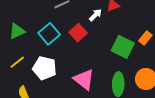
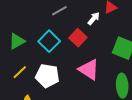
pink triangle: (84, 79) -> (89, 70), moved

